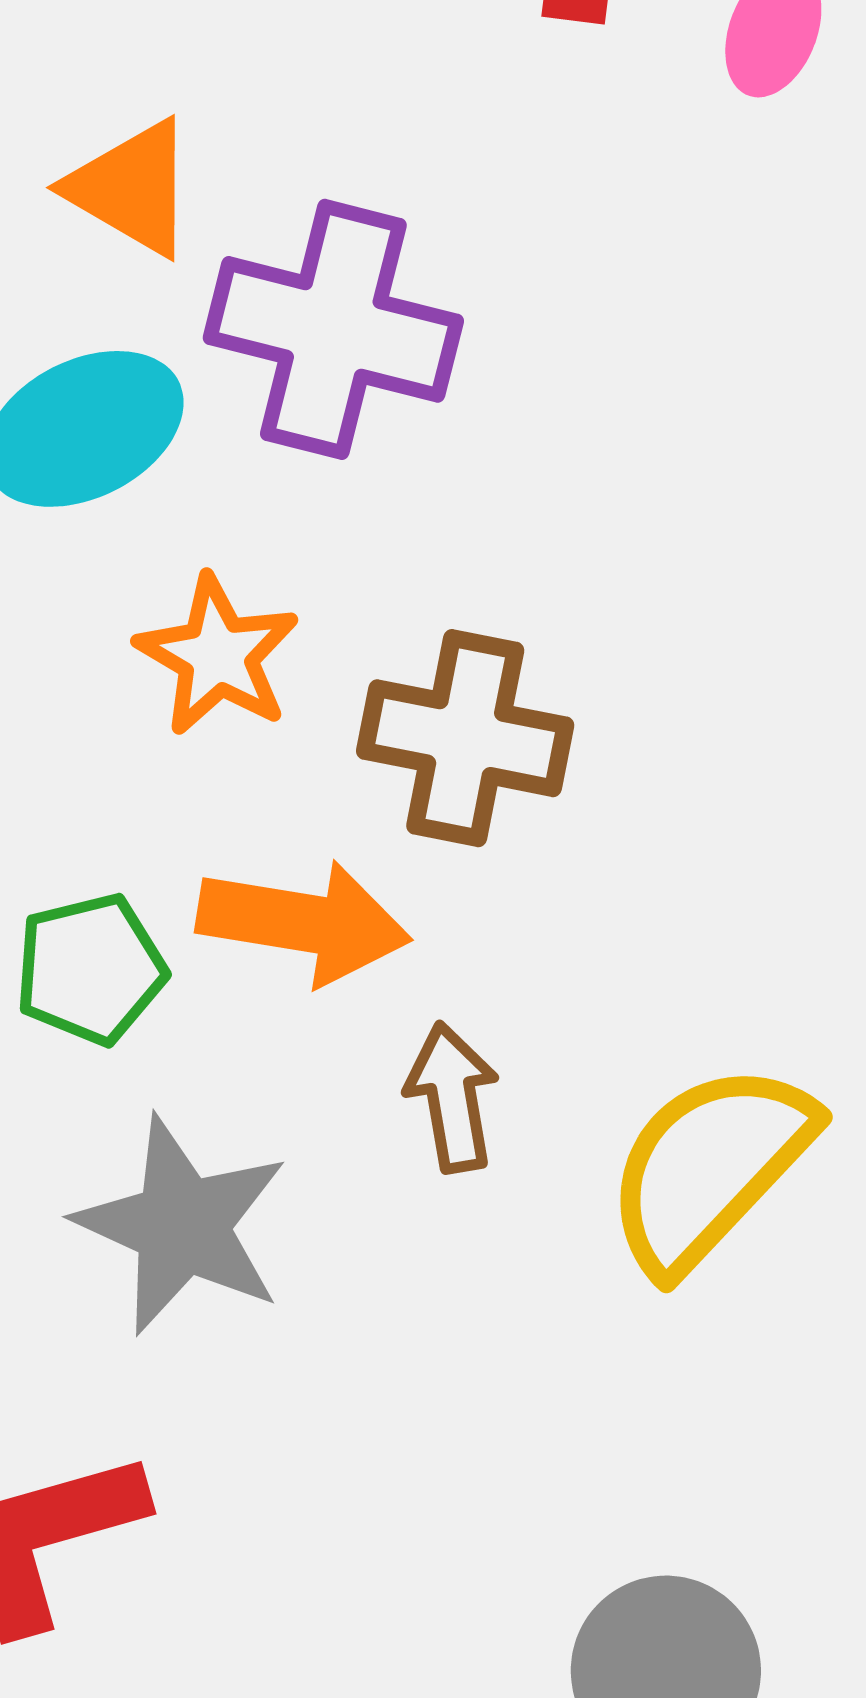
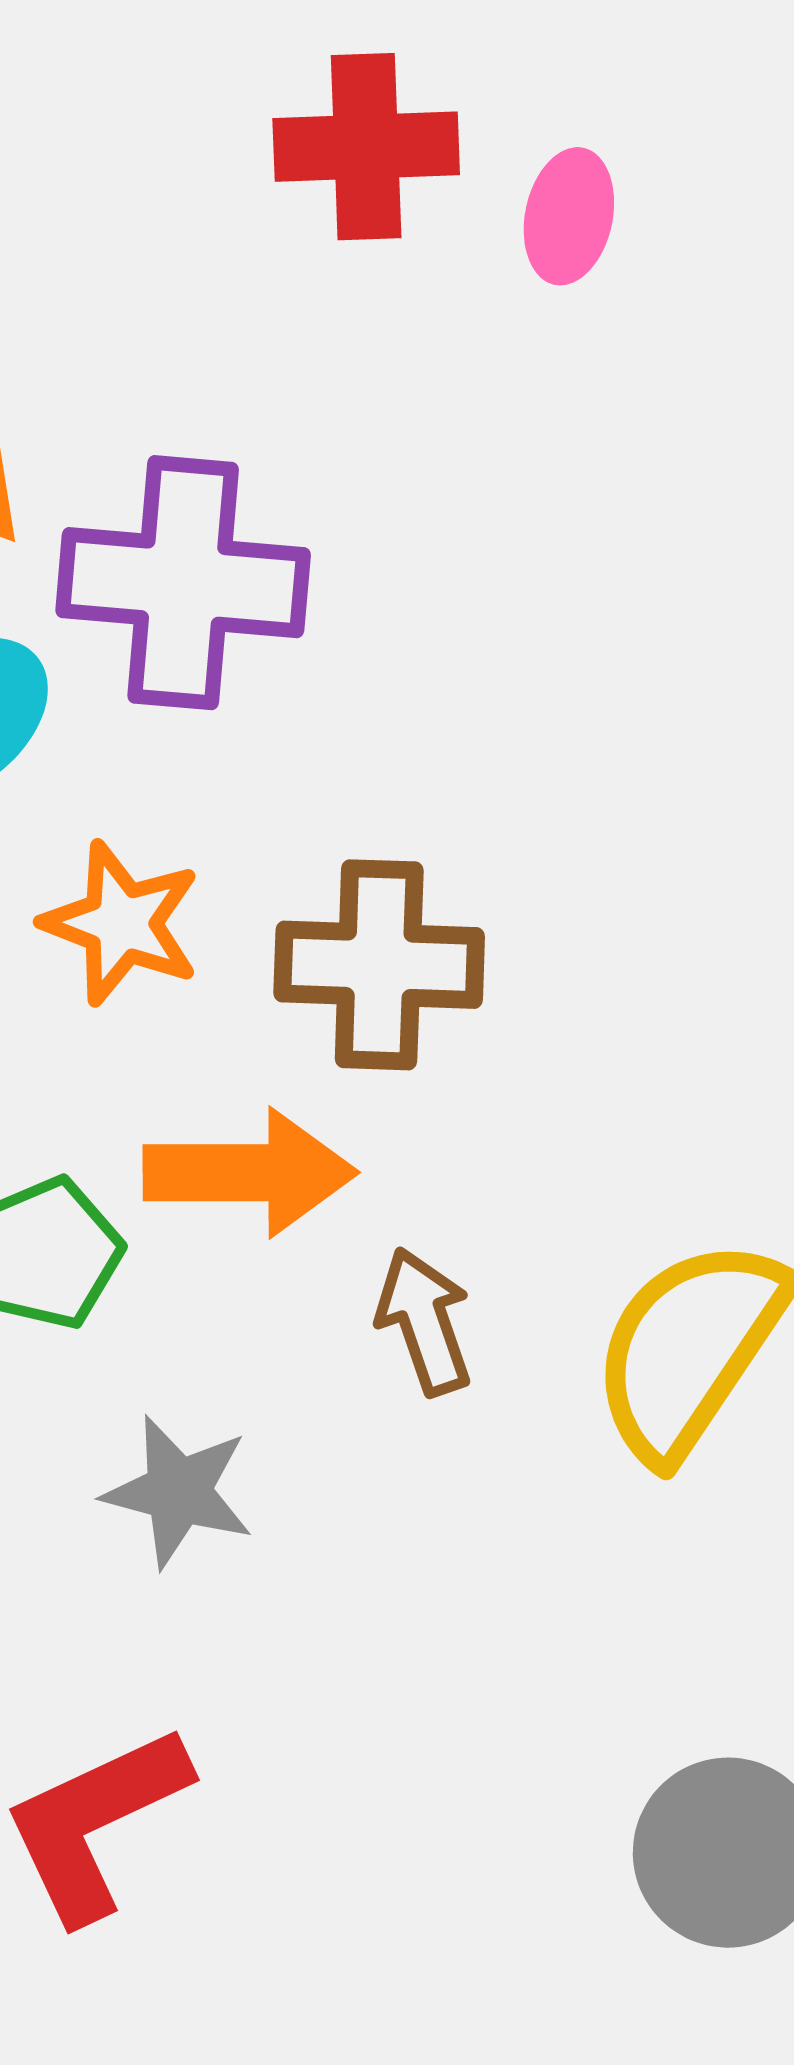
gray star: (182, 1225) -> (178, 1491), size x0.7

